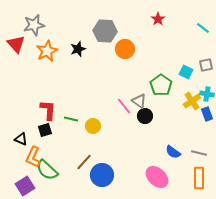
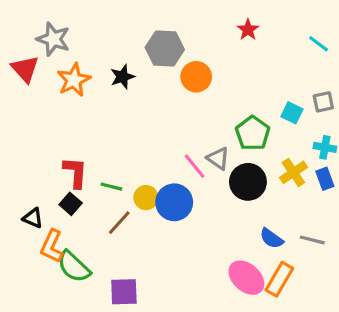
gray star: (34, 25) -> (53, 39), turned 30
yellow cross: (192, 101) -> (293, 172), moved
black circle: (145, 116) -> (248, 182), moved, size x1.5
black square: (45, 130) -> (71, 204), turned -32
brown line: (84, 162) -> (119, 223), moved
blue circle: (102, 175) -> (174, 202), moved
orange rectangle: (199, 178) -> (279, 279), moved, turned 30
purple square: (25, 186) -> (124, 292), moved, turned 30

